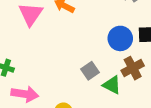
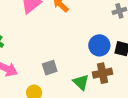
gray square: (90, 71) -> (50, 68), moved

